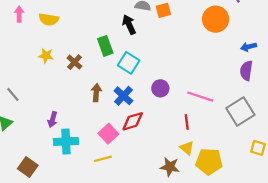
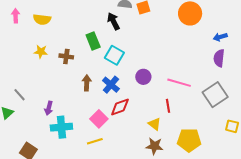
brown cross: (74, 62) -> (66, 56), turned -32
gray line: (13, 94) -> (19, 95), moved
yellow triangle: (187, 148) -> (155, 124), moved

